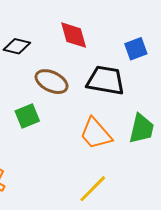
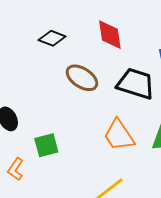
green square: (27, 116) -> (46, 145), moved

